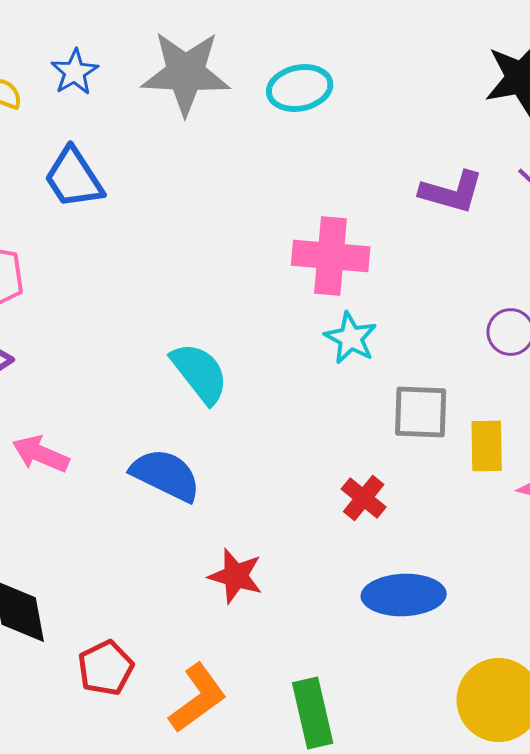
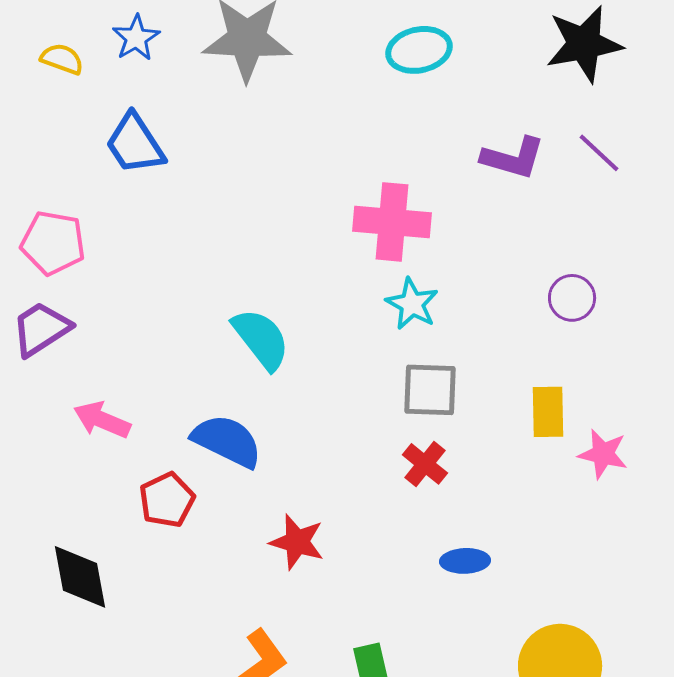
cyan ellipse: (300, 88) -> (419, 50), moved
gray square: (421, 412) -> (430, 390), moved
blue ellipse: (404, 595) -> (465, 561), size x0.6
red pentagon: (106, 668) -> (167, 500), moved

